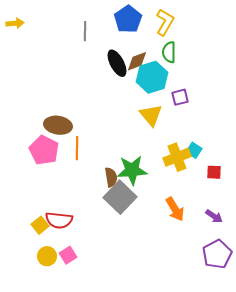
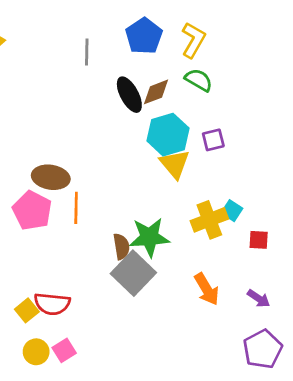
green semicircle: (169, 52) -> (199, 80), turned 120
cyan hexagon: (152, 77) -> (168, 135), moved

